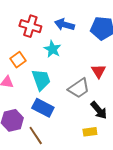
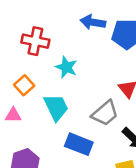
blue arrow: (65, 25) -> (93, 22), moved
blue rectangle: (43, 108) -> (79, 144), moved

